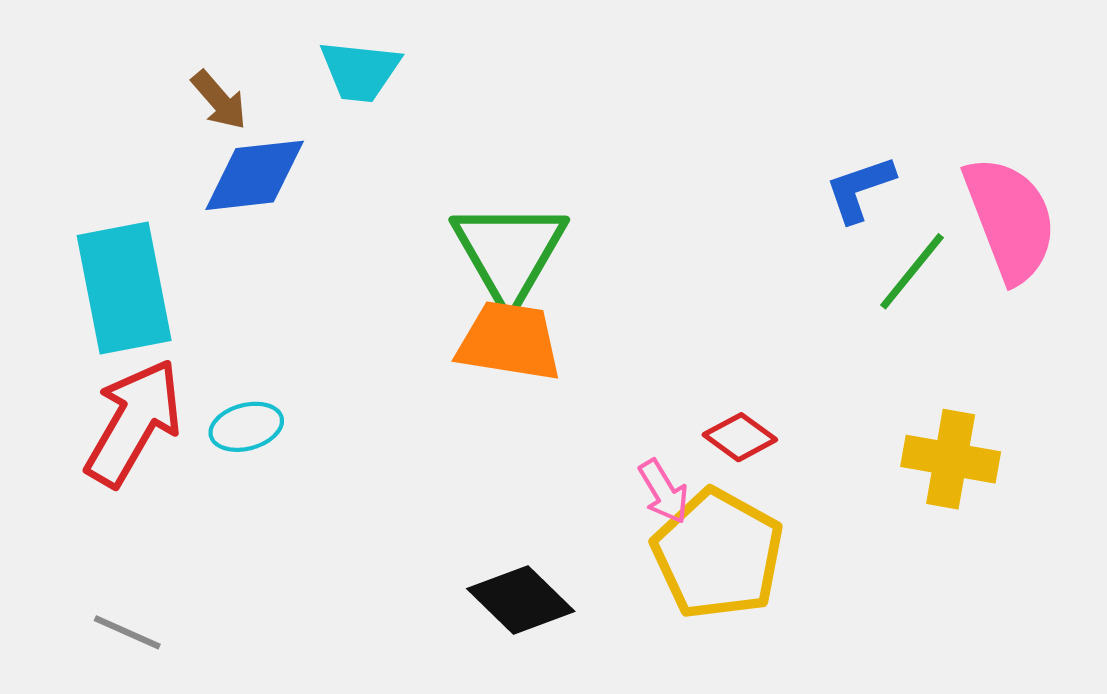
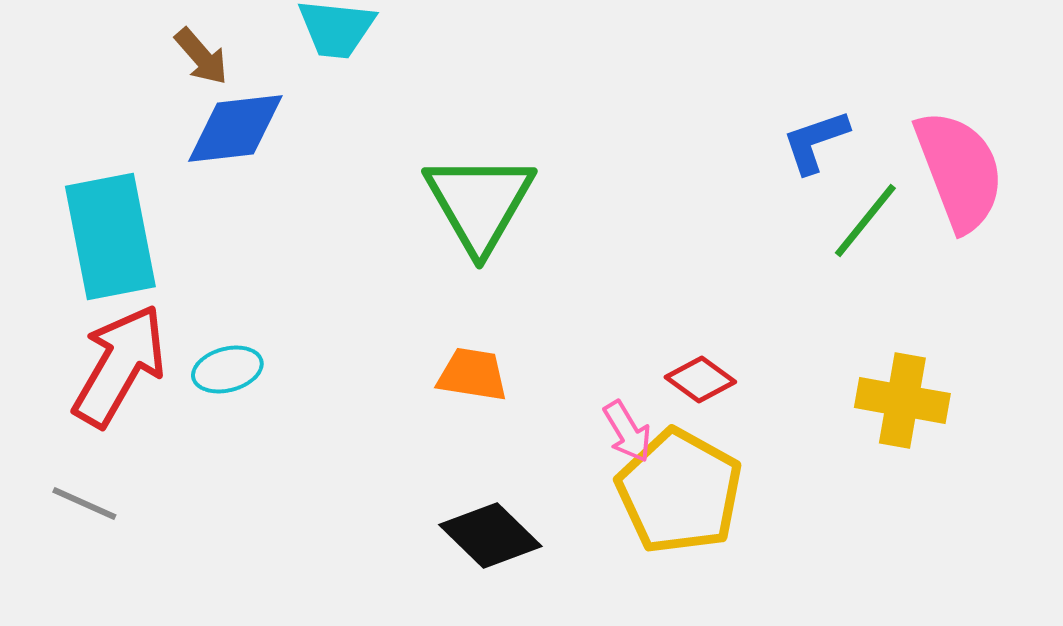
orange trapezoid: (509, 341) -> (472, 375), moved, size x0.7
gray line: (127, 632) -> (84, 504), moved

